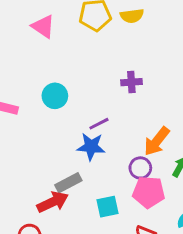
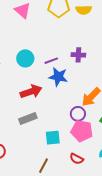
purple line: (99, 124) -> (51, 61), moved
blue star: (91, 147) -> (58, 77), moved
red arrow: (53, 202) -> (31, 92), moved

